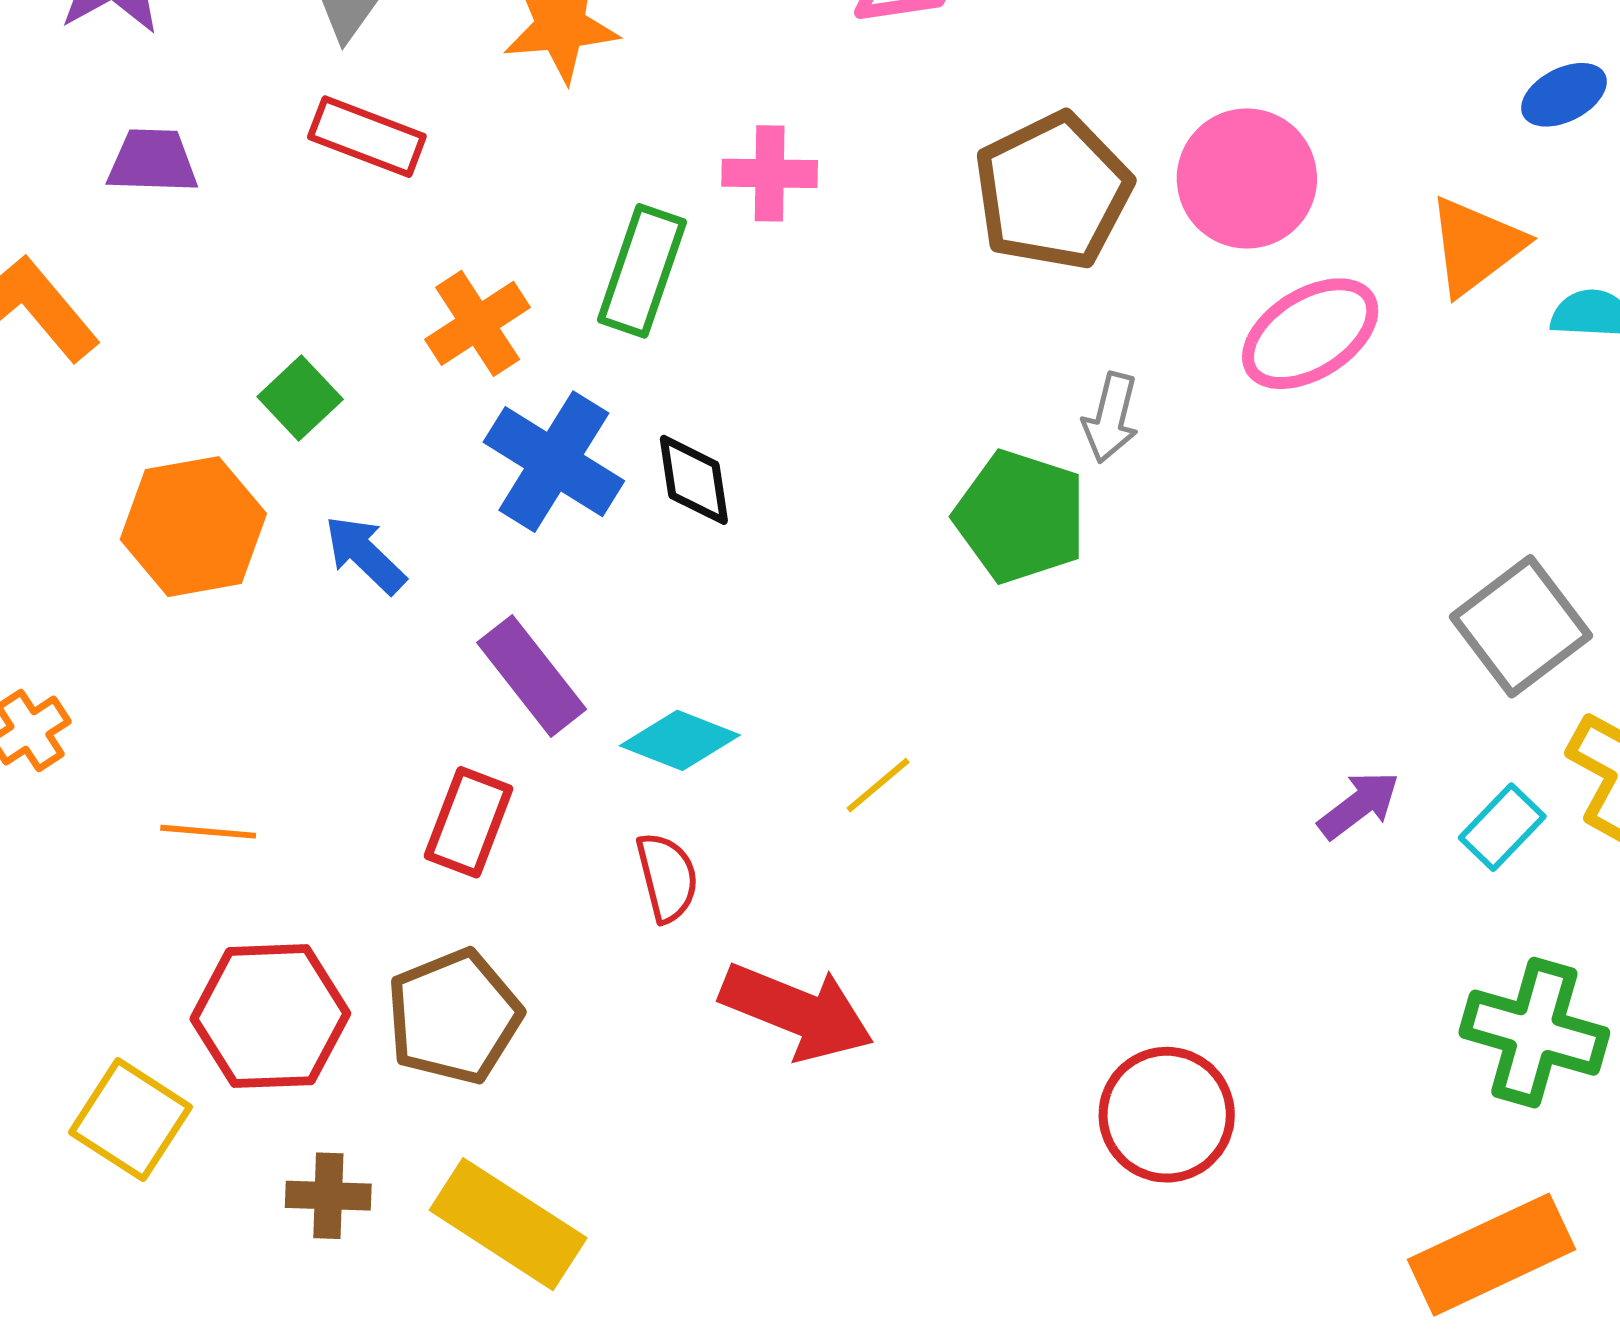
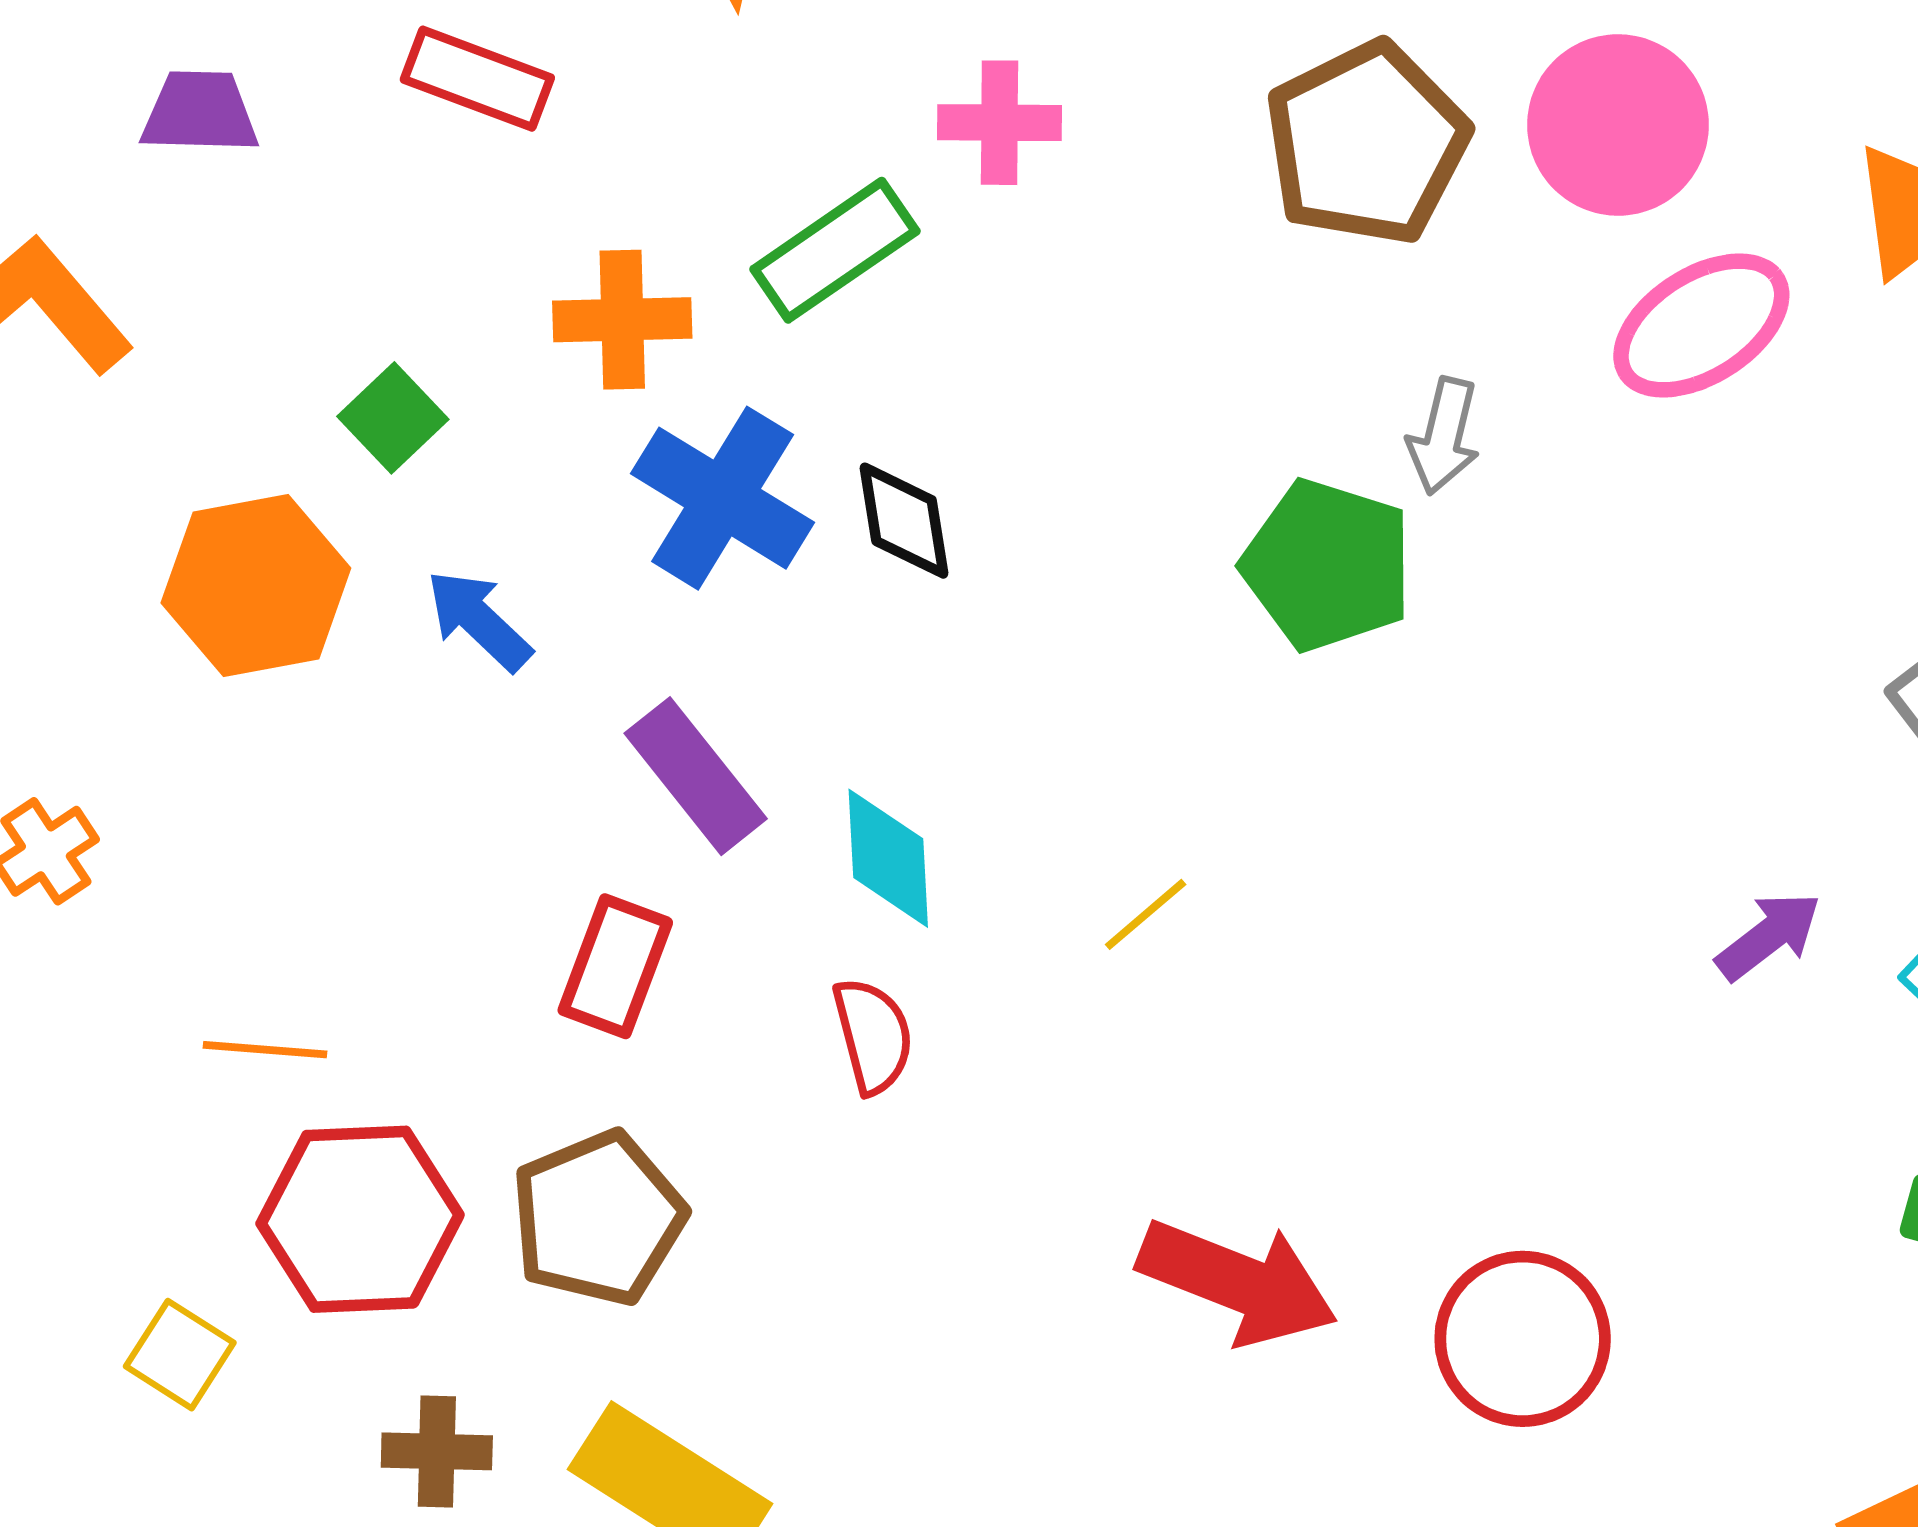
green rectangle: (642, 271) -> (835, 250), turned 37
orange cross: (478, 323) -> (622, 320), turned 32
cyan diamond: (680, 740) -> (888, 858), turned 66
orange line: (208, 832) -> (265, 1050), moved
red arrow: (797, 1012) -> (1238, 1282), moved
yellow square: (130, 1120) -> (180, 1355), size x0.7

